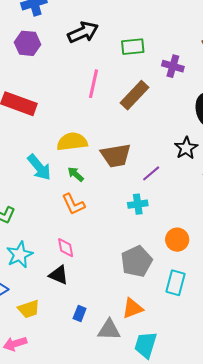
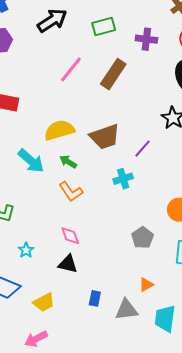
pink line: (94, 84) -> (71, 69), turned 36
cyan cross: (138, 204) -> (123, 179), moved
cyan star: (20, 255) -> (26, 250), size x0.6
gray pentagon: (137, 261) -> (142, 238), size x0.7
orange triangle: (132, 308) -> (146, 285), size x0.7

